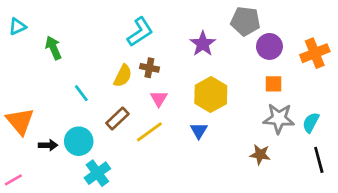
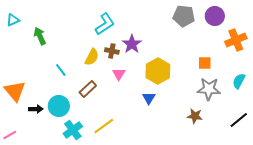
purple star: (203, 44) -> (132, 44), moved
purple circle: (269, 46) -> (215, 16), moved
cyan semicircle: (311, 123) -> (239, 81), moved
yellow line: (149, 132) -> (104, 126), moved
black line: (319, 160) -> (239, 120), turned 66

